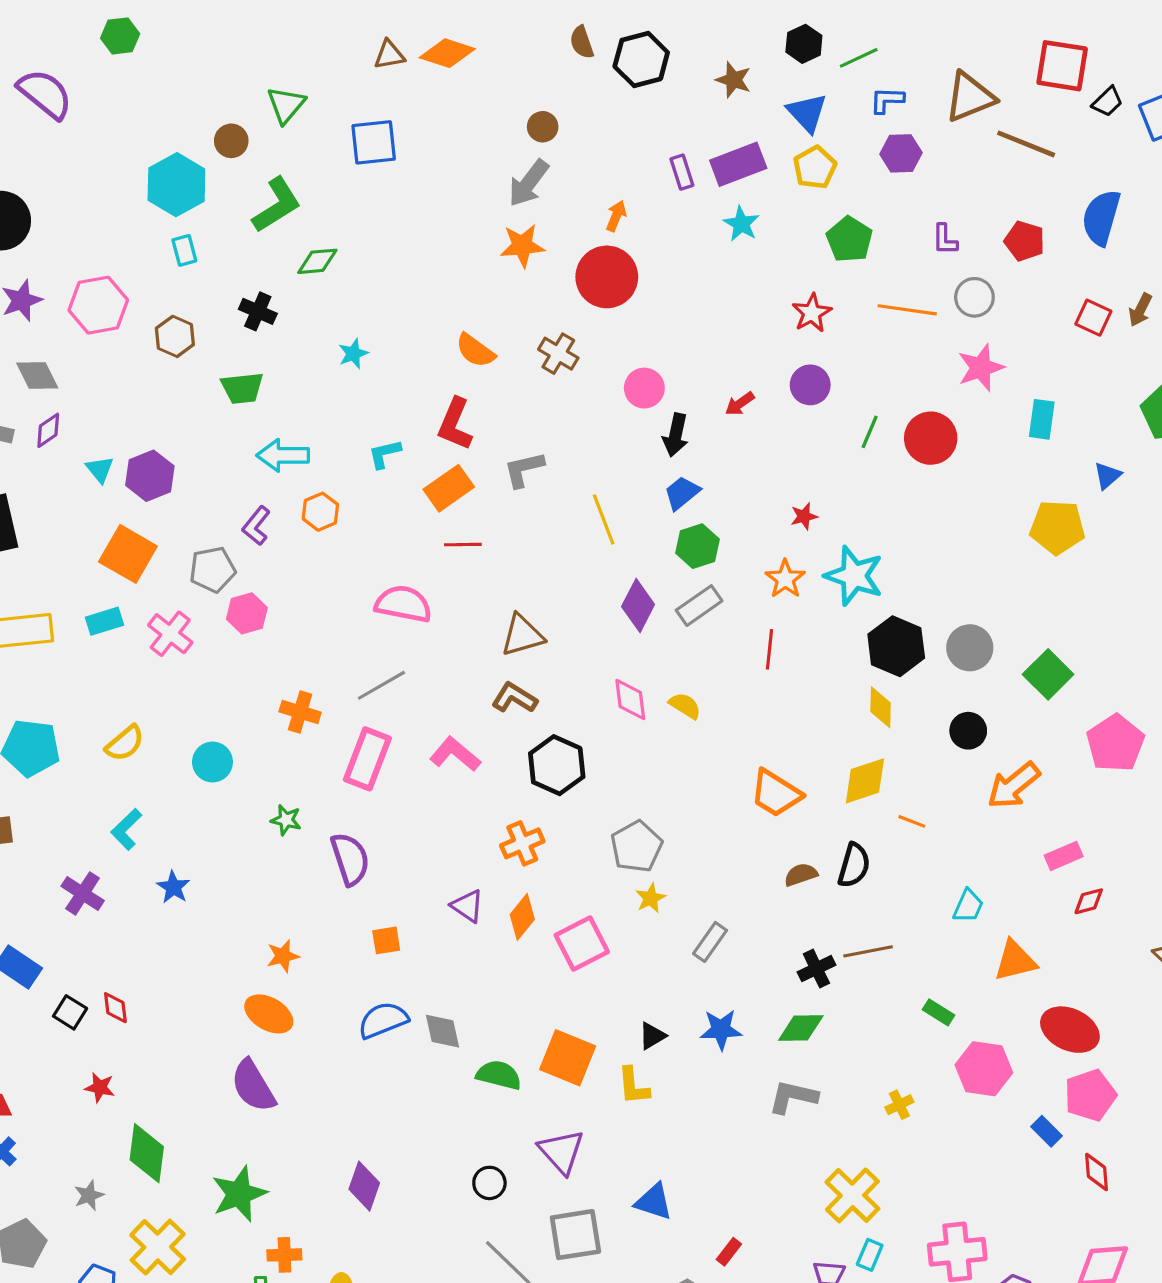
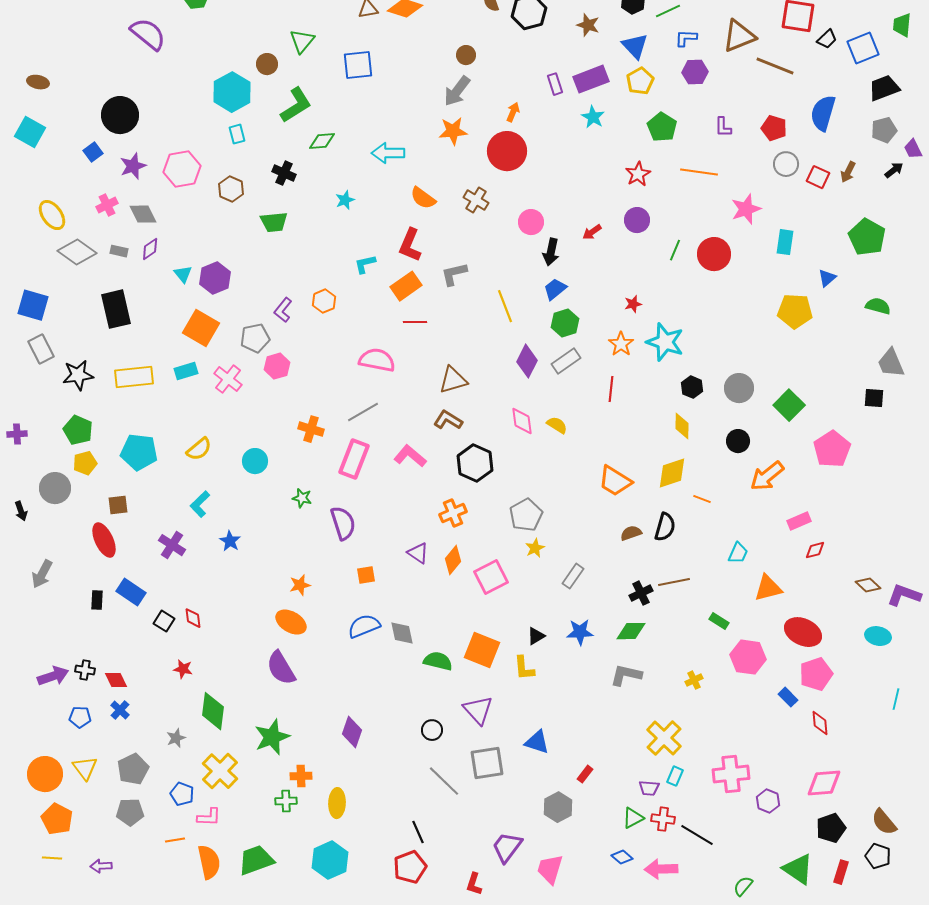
gray circle: (974, 297) -> (786, 164), moved
cyan arrow: (283, 455) -> (388, 153), moved
black hexagon: (896, 646) -> (692, 387), size x0.6

